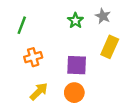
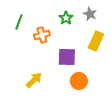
orange cross: (33, 57) -> (42, 35), moved
orange circle: (74, 93) -> (79, 81), moved

